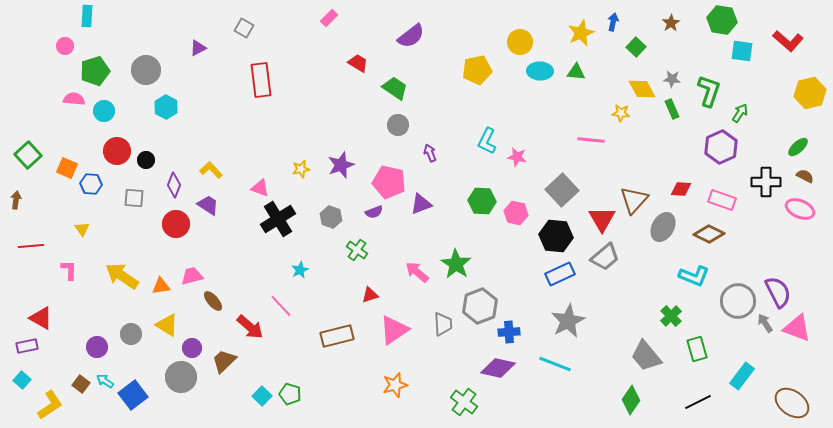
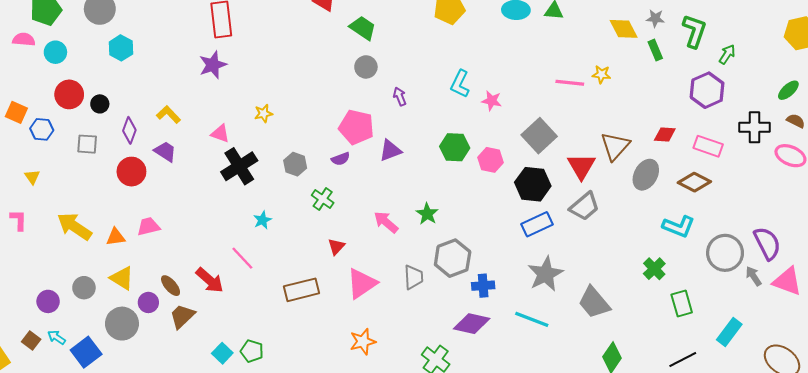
yellow star: (621, 113) -> (601, 74), moved
purple star: (341, 165) -> (213, 65), moved
green star: (456, 264) -> (427, 214), size x0.7
red triangle: (370, 295) -> (336, 247), turned -30
brown ellipse: (213, 301) -> (171, 286), moved
gray trapezoid: (646, 356) -> (594, 302), moved
gray circle: (181, 377) -> (122, 324), moved

